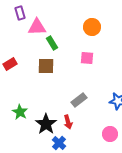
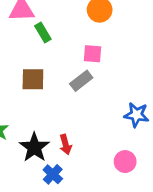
brown square: (46, 66) -> (33, 79), moved
gray rectangle: (79, 100) -> (81, 81), moved

